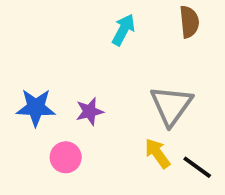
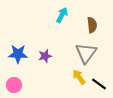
brown semicircle: (189, 22) -> (92, 25), moved
pink circle: (66, 157) -> (14, 85), moved

